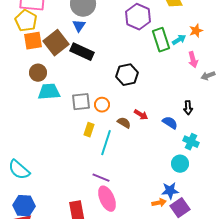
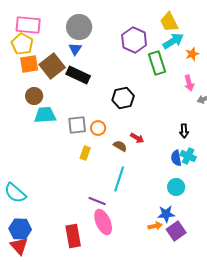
cyan arrow: (179, 40) -> (173, 41), moved, size x1.5
blue semicircle: (170, 123) -> (176, 158), moved, turned -133
cyan cross: (191, 142) -> (188, 156), moved
cyan line: (106, 143) -> (119, 179), moved

